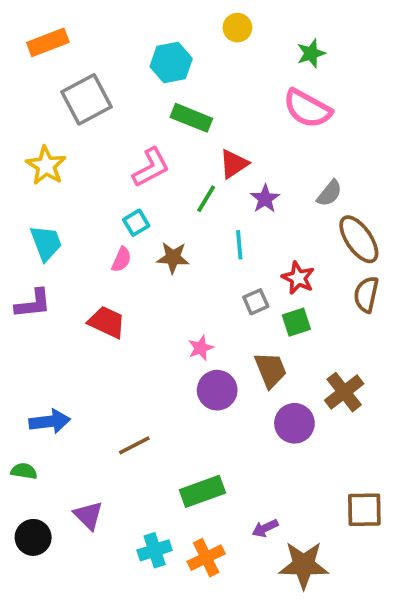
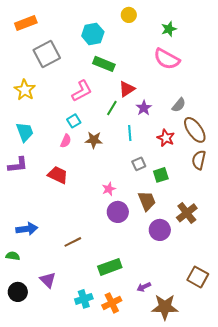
red star: (298, 278) -> (166, 138), moved
brown square: (364, 510) -> (198, 277), turned 30

